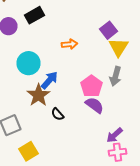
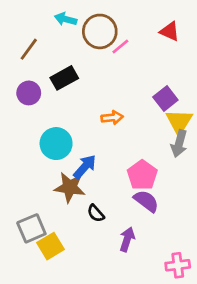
gray arrow: (116, 76) -> (179, 144), moved
brown star: (38, 95) -> (70, 187), turned -30
purple arrow: (114, 135) -> (127, 239), moved, turned 150
yellow square: (28, 151) -> (51, 246), moved

